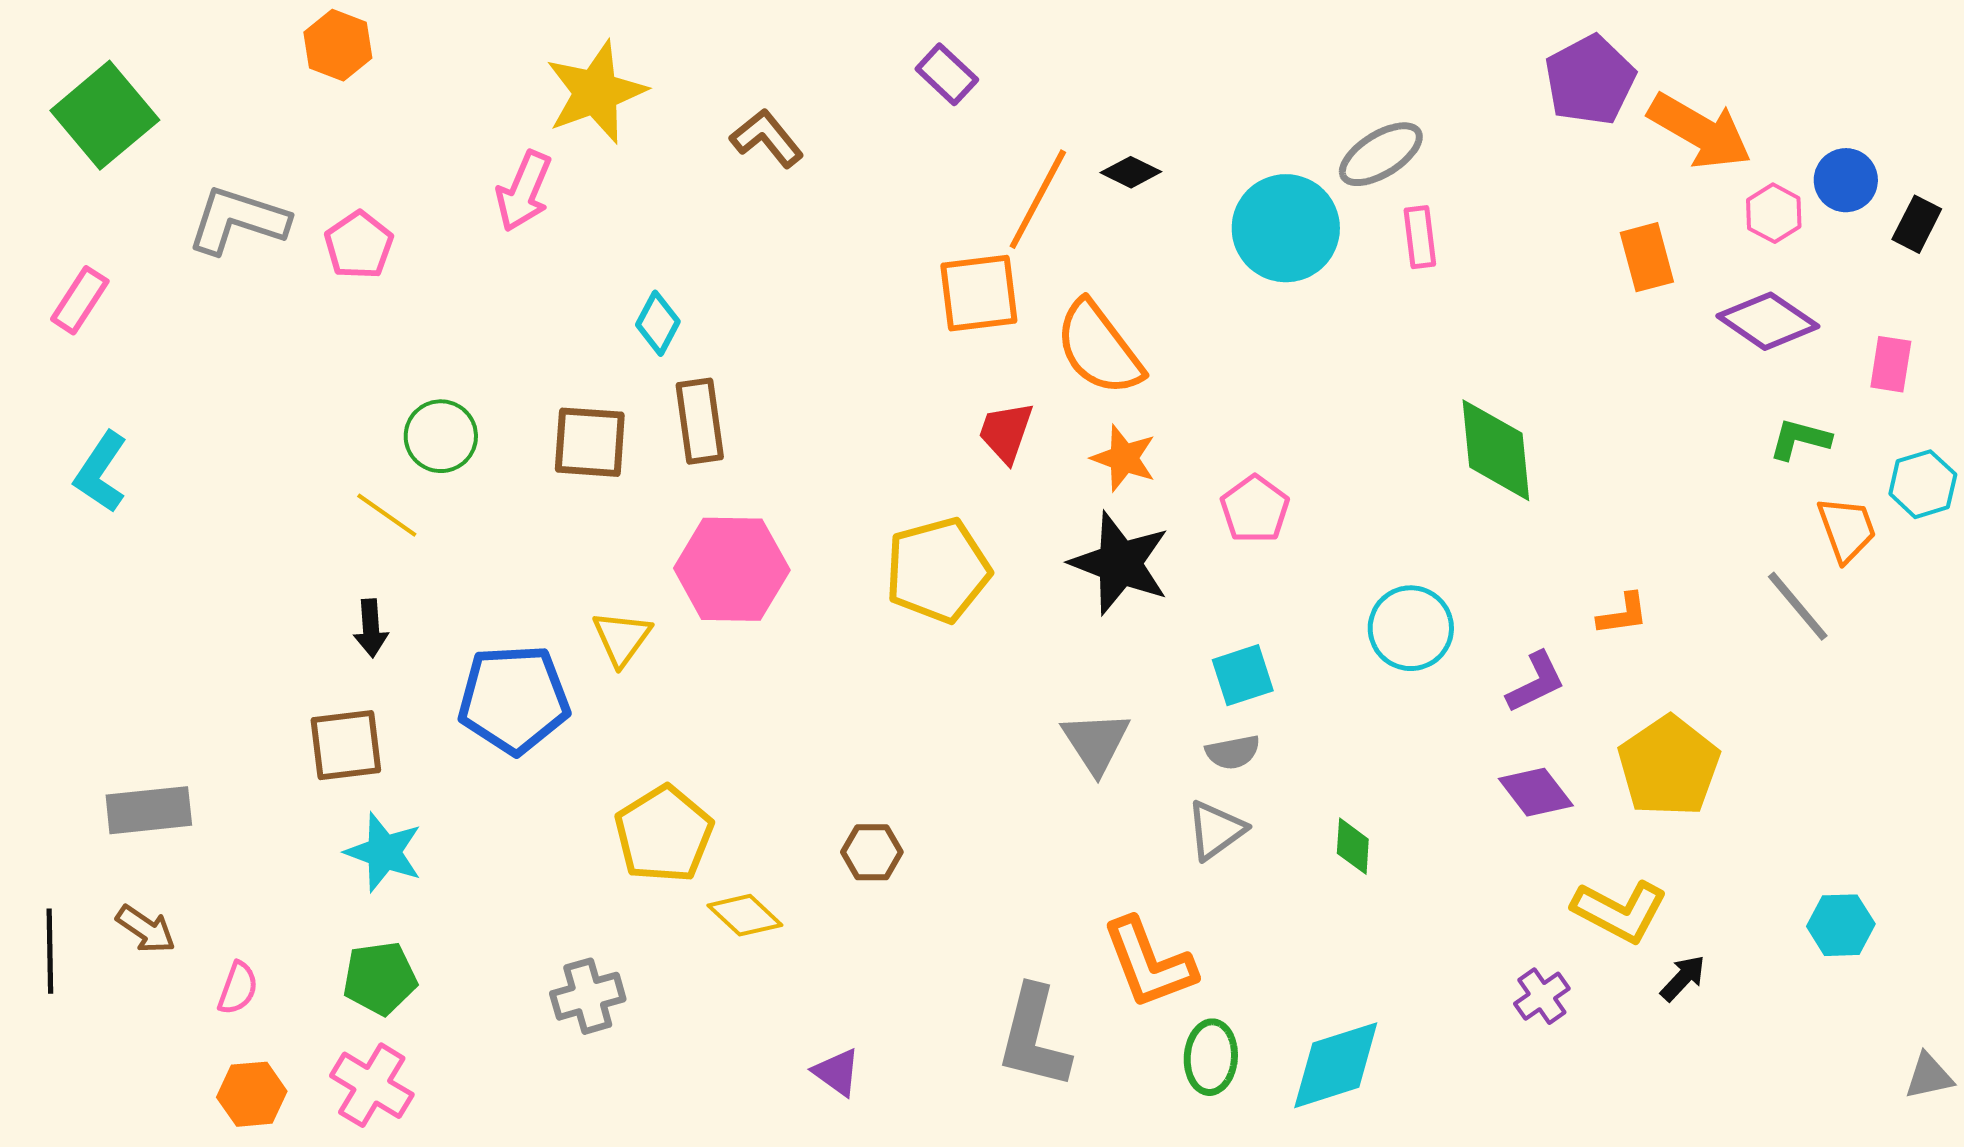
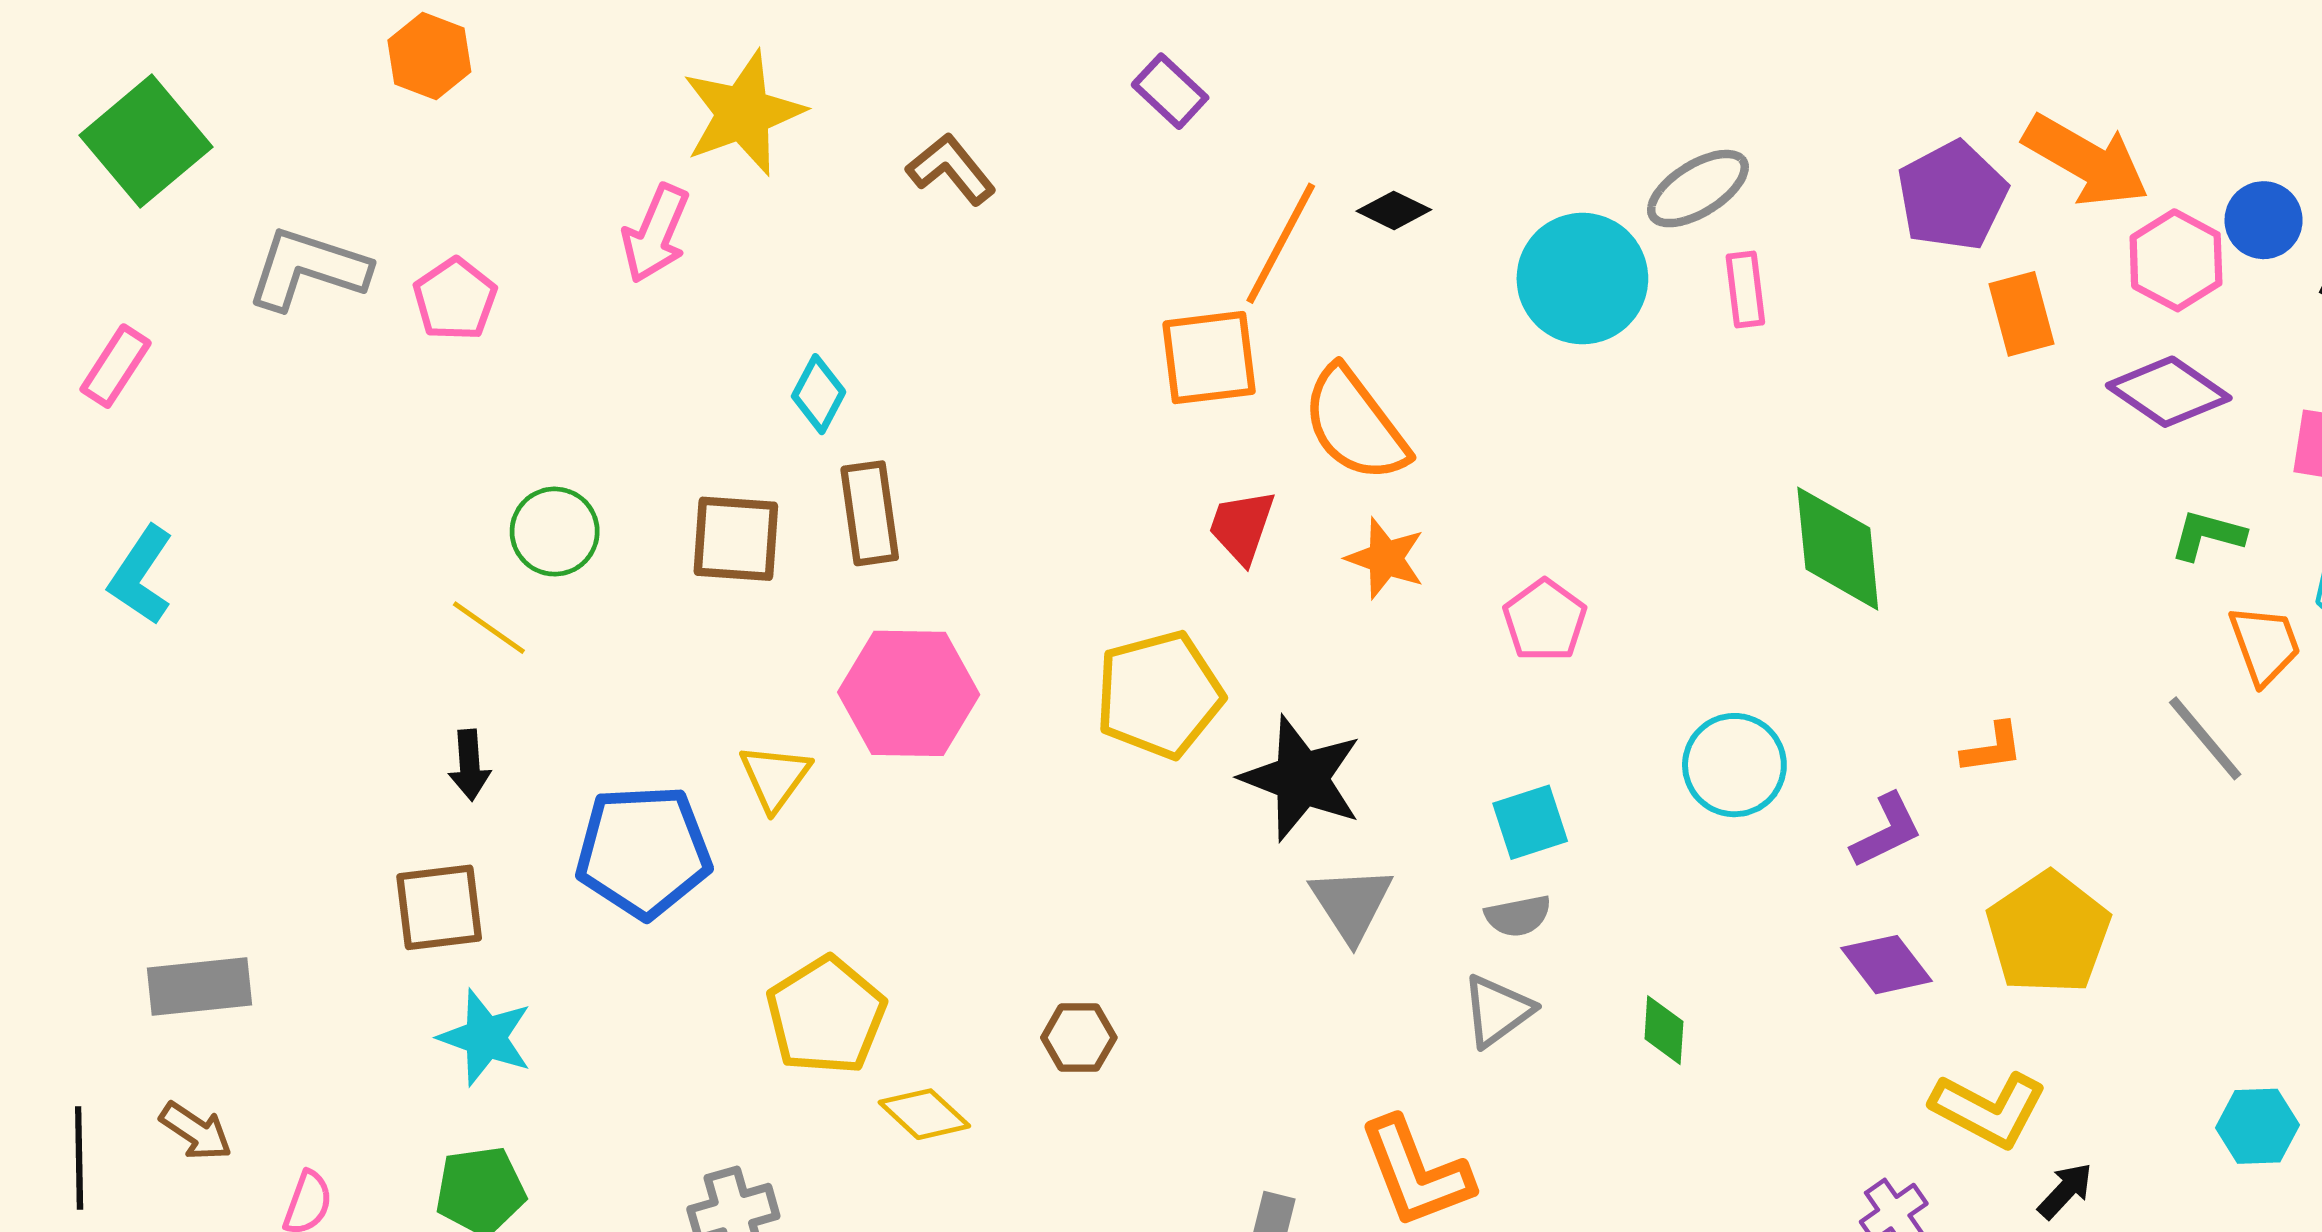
purple pentagon: (1590, 80) -> (1952, 196), moved
pink hexagon: (1774, 213) -> (2176, 260), size x1.4
black star: (1120, 563) -> (1301, 778), moved

